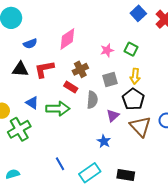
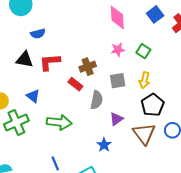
pink diamond: (67, 39) -> (117, 17), moved, turned -65
black pentagon: (133, 99) -> (153, 105), moved
green arrow: (58, 109) -> (59, 122), moved

